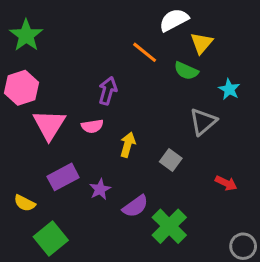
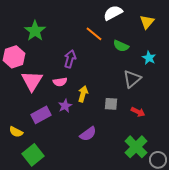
green star: (26, 35) -> (35, 31), moved
yellow triangle: (202, 43) -> (147, 22), moved
gray square: (171, 160) -> (111, 104), turned -32
red arrow: (226, 183) -> (138, 112), moved
purple star: (100, 189) -> (65, 106), moved
green cross: (169, 226) -> (136, 147), moved

